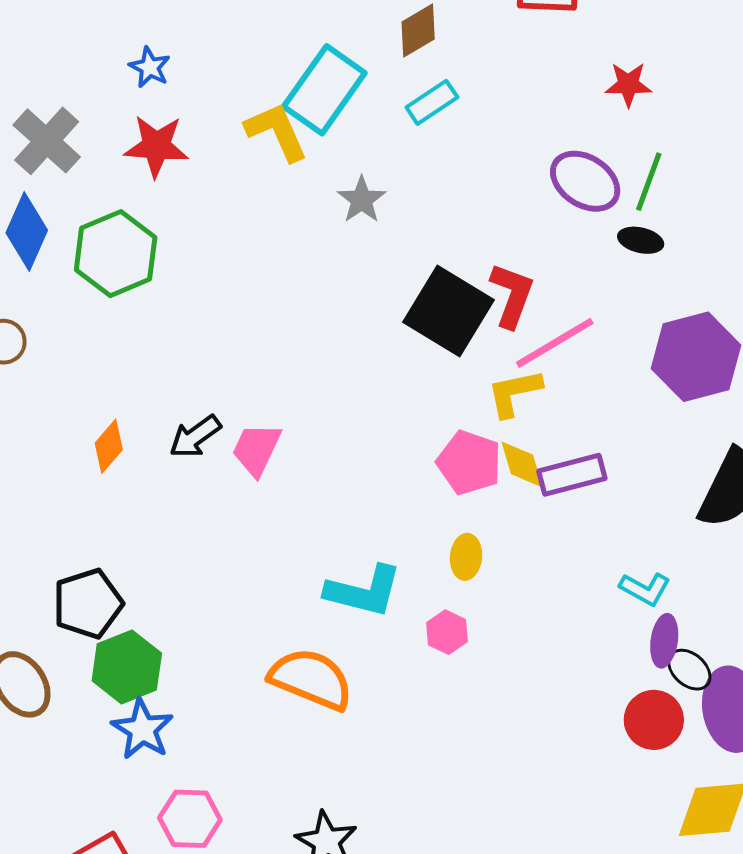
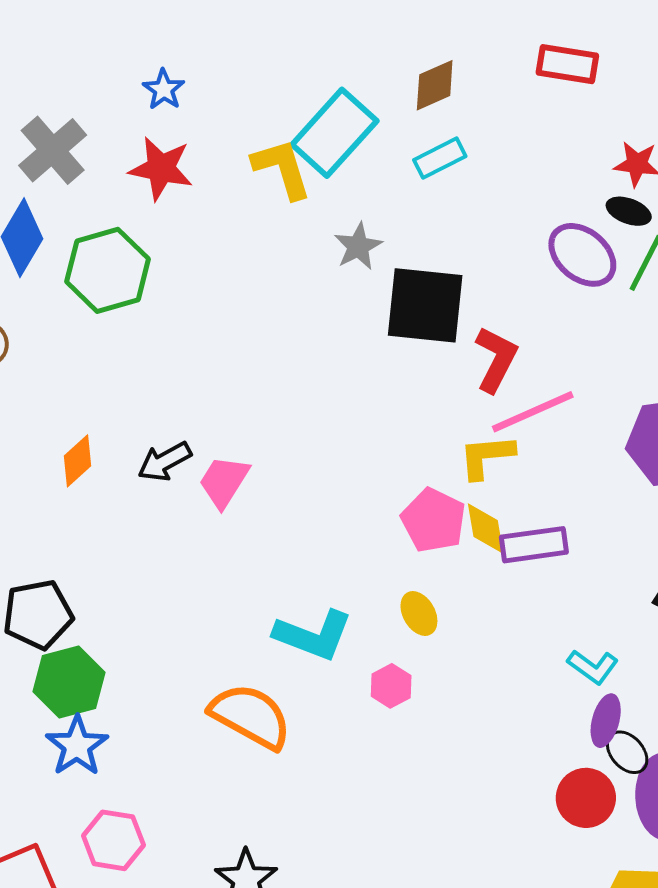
black ellipse: (641, 240) -> (629, 211), moved
black square: (448, 311) -> (425, 305), moved, turned -32
yellow ellipse: (466, 557) -> (419, 613), turned -42

